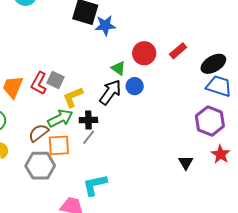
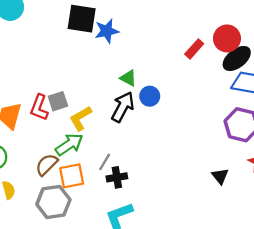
red circle: (144, 53) -> (227, 38), moved
gray square: (56, 80) -> (58, 101), turned -36
black cross: (88, 120) -> (117, 177), moved

